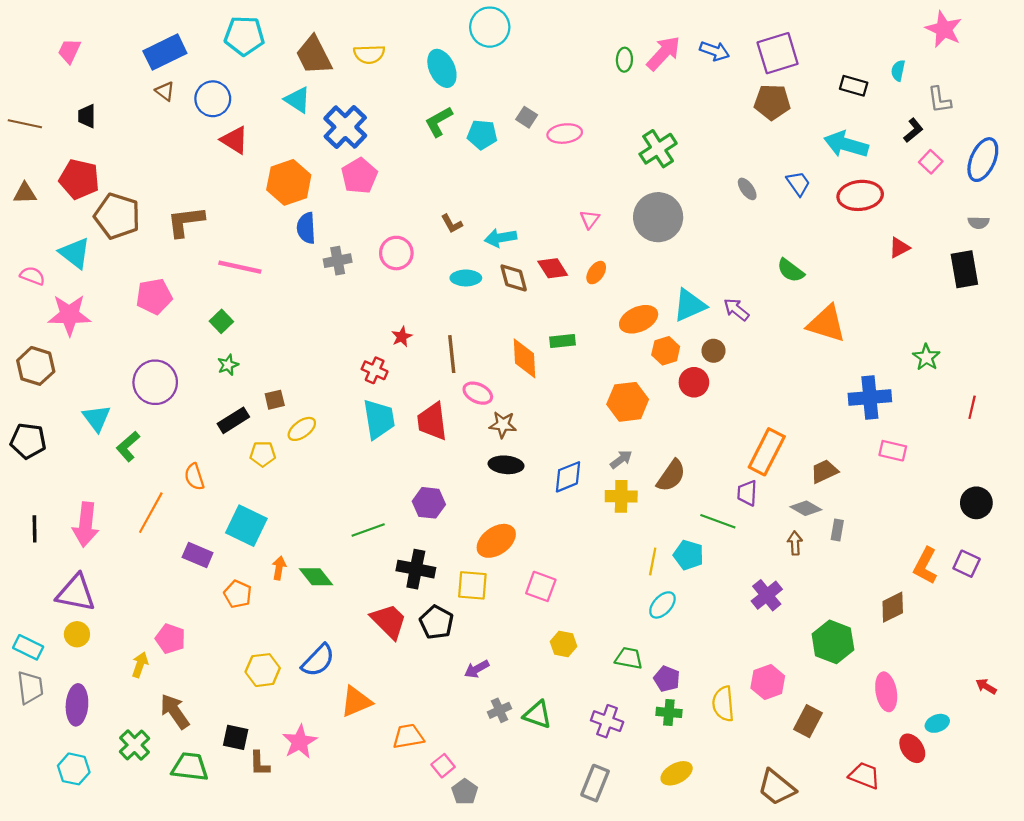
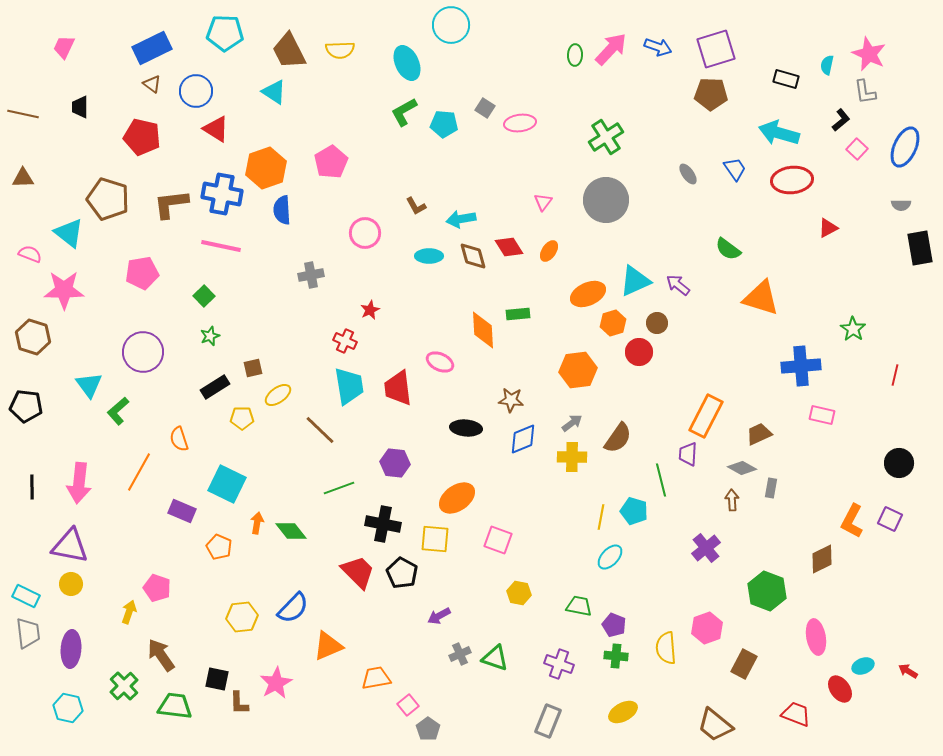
pink star: (944, 29) -> (869, 54), moved
blue cross: (345, 127) -> (222, 194), moved, turned -33
red pentagon: (79, 179) -> (142, 137), moved
gray cross: (338, 261) -> (311, 275), moved
black rectangle: (964, 269) -> (920, 248), moved
brown line: (452, 354) -> (320, 430), moved, turned -40
brown star: (503, 425) -> (511, 400), moved
green line: (718, 521) -> (661, 480), turned 56
red arrow: (986, 686) -> (908, 671), moved

